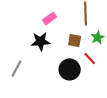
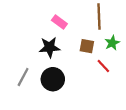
pink rectangle: (50, 18) -> (59, 22), turned 72
black circle: (70, 69) -> (53, 79), moved

